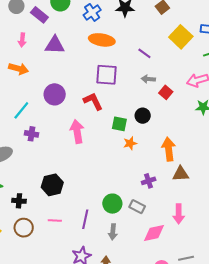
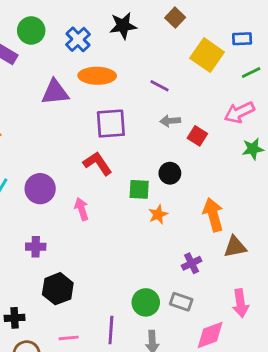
purple triangle: (55, 45) -> (55, 92), moved
purple circle: (55, 94) -> (40, 189), moved
pink arrow: (77, 132) -> (82, 209), size x0.7
purple cross: (31, 134) -> (36, 247), moved

